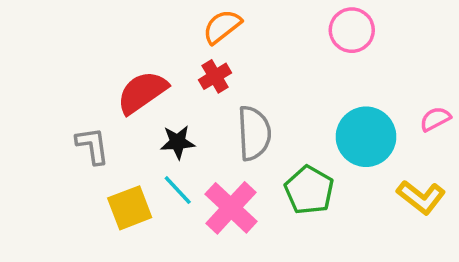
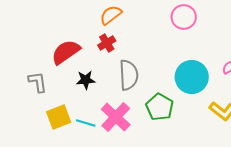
cyan line: (178, 190) -> (86, 123), moved, turned -30

